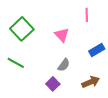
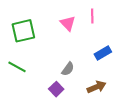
green square: (22, 29) -> (23, 31), turned 30
pink triangle: (62, 35) -> (68, 23), moved

